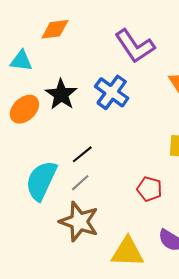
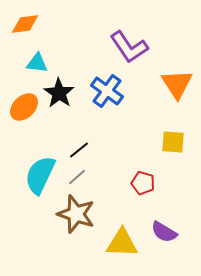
orange diamond: (55, 29) -> (25, 24), moved
cyan triangle: (21, 61) -> (37, 63), moved

